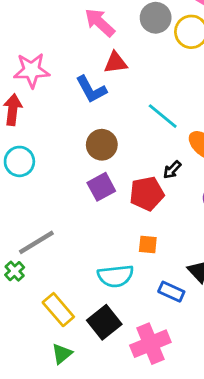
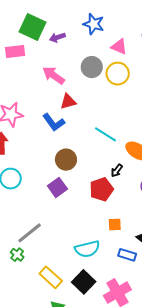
purple square: (101, 187) -> (57, 187), moved
orange square: (148, 245) -> (115, 225), moved

